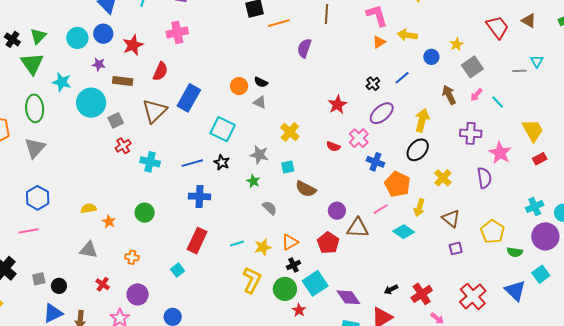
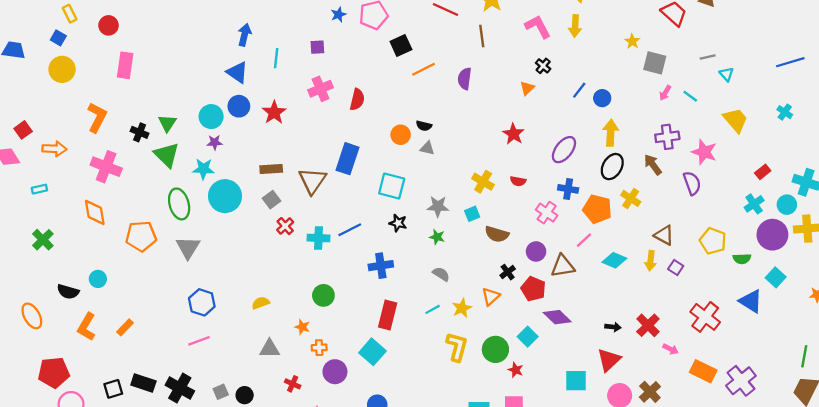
orange line: (279, 23) -> (424, 69), moved
yellow arrow: (407, 35) -> (575, 26), moved, turned -84
orange triangle: (379, 42) -> (527, 88), moved
blue circle: (431, 57) -> (602, 98), moved
cyan triangle: (537, 61) -> (726, 74), moved
purple star: (99, 64) -> (215, 142), moved
gray square: (472, 67) -> (655, 63), turned -30
red semicircle: (160, 71) -> (357, 100), moved
brown rectangle: (123, 81) -> (271, 169), moved
black cross: (373, 84) -> (543, 66), moved
brown arrow: (449, 95) -> (653, 165), moved
cyan circle: (91, 103) -> (225, 196), moved
purple ellipse: (382, 113) -> (564, 150), moved
yellow cross: (290, 132) -> (483, 182), moved
pink cross: (359, 138) -> (547, 213), moved
red rectangle: (540, 159) -> (763, 172), moved
blue line: (192, 163) -> (350, 230), moved
yellow cross: (443, 178) -> (631, 198), moved
gray semicircle: (270, 208) -> (441, 274), moved
yellow arrow: (419, 208) -> (651, 261), moved
orange star: (109, 221) -> (302, 327), moved
purple square: (456, 248) -> (676, 267), turned -32
black cross: (294, 265) -> (508, 272), moved
cyan square: (178, 270) -> (372, 352), size x1.6
cyan square: (315, 283) -> (528, 337), size x0.7
black arrow: (391, 289) -> (613, 327), turned -136
purple circle: (138, 294) -> (335, 372), moved
purple diamond: (348, 297) -> (557, 317), moved

